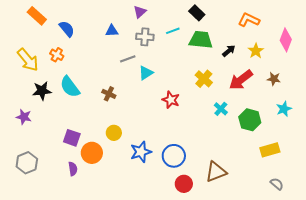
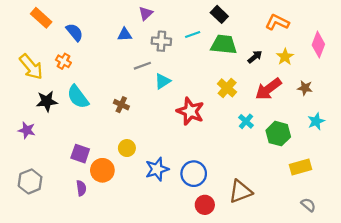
purple triangle: (140, 12) -> (146, 13), moved
red star: (171, 100) -> (190, 111), size x1.4

